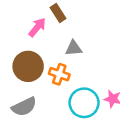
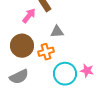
orange cross: (59, 74) -> (46, 52), turned -35

